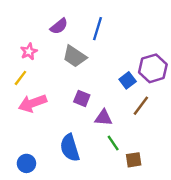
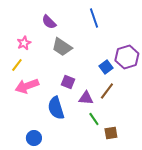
purple semicircle: (59, 26) -> (49, 22), turned 84
blue line: (97, 29) -> (94, 18), moved, turned -36
brown line: (141, 106) -> (107, 91), moved
blue semicircle: (70, 148) -> (56, 108), moved
blue circle: (26, 163) -> (34, 138), moved

